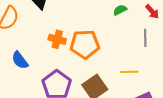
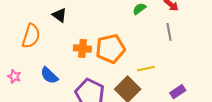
yellow line: (129, 72) -> (146, 69), moved

